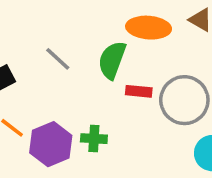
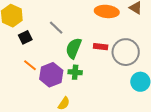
green semicircle: (112, 60) -> (74, 48), moved

